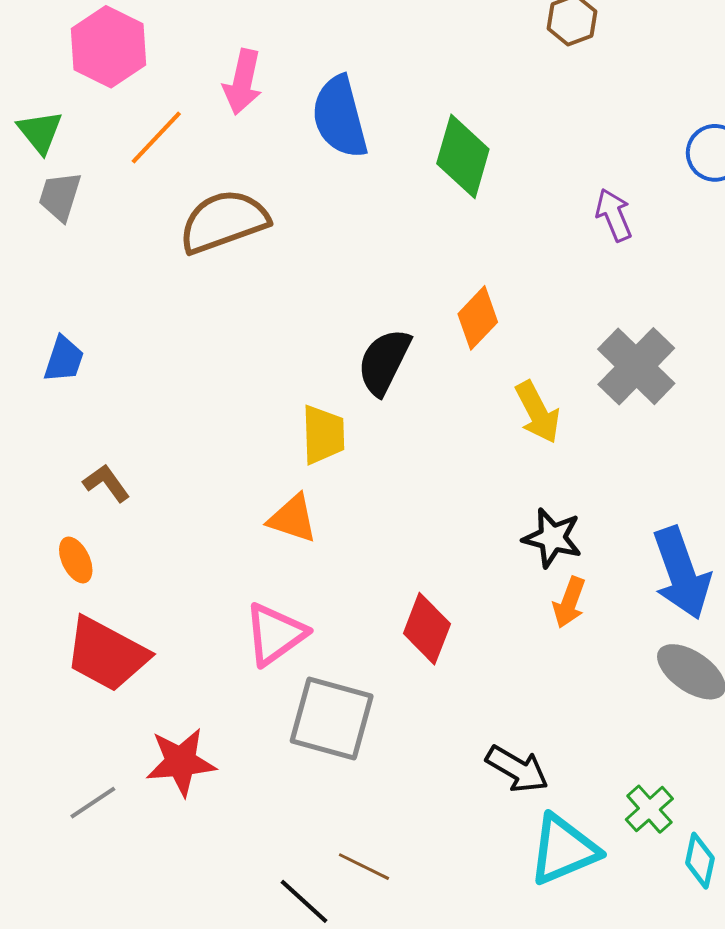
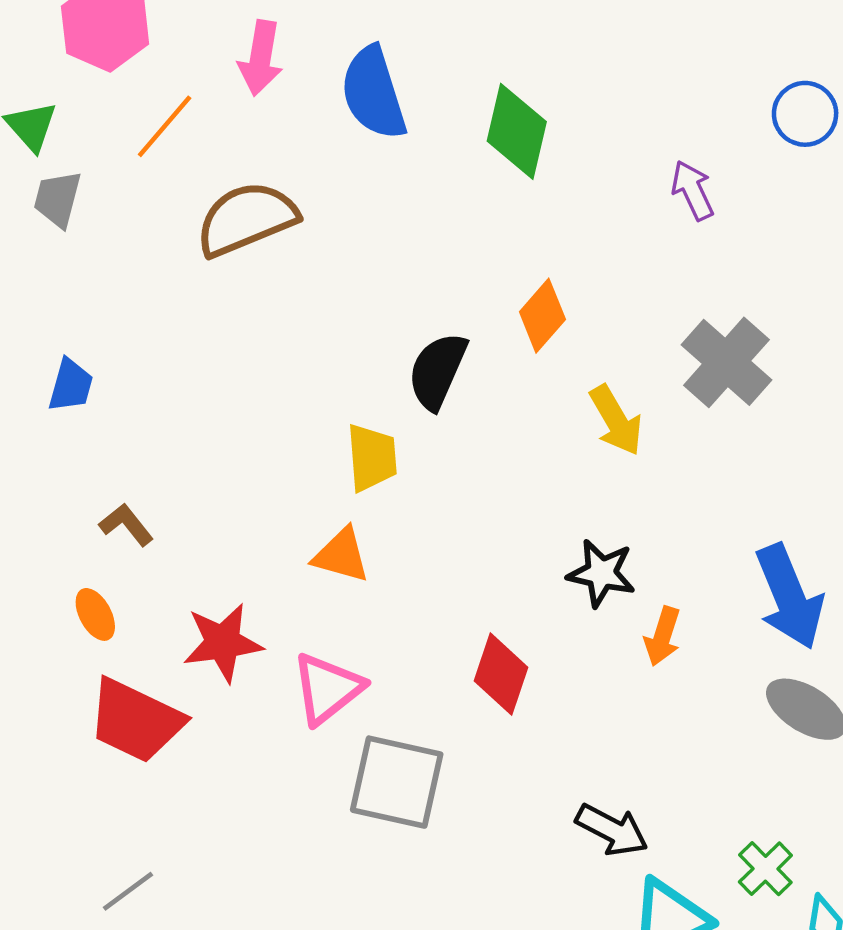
black star: (552, 538) -> (601, 573), moved
red star: (181, 762) -> (223, 643), moved

